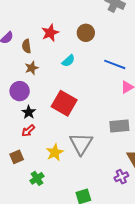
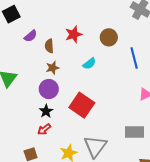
blue line: (115, 64) -> (134, 58), moved, turned 50
purple circle: (20, 91) -> (49, 89), moved

